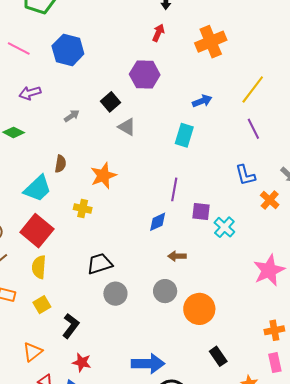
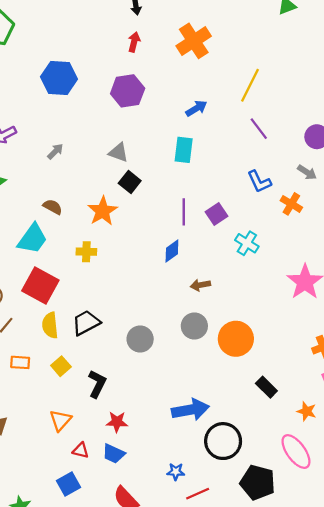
blue hexagon: (68, 50) -> (59, 78), moved
black square: (110, 102) -> (130, 182), moved
brown semicircle: (60, 164) -> (53, 207), turned -60
purple square: (201, 212) -> (217, 214), moved, turned -30
black trapezoid: (100, 264) -> (86, 323), moved

